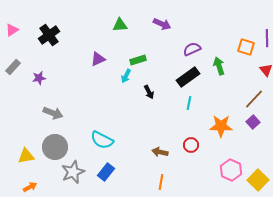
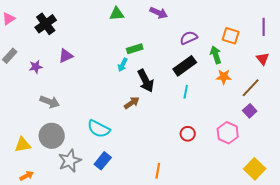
orange square: (246, 47) -> (231, 36), moved
purple triangle: (98, 59) -> (66, 56), moved
black arrow: (149, 92) -> (146, 81), size x1.6
orange star: (221, 126) -> (224, 77), moved, size x0.7
brown arrow: (160, 152) -> (132, 103), moved, turned 133
pink hexagon: (231, 170) -> (228, 133), moved

